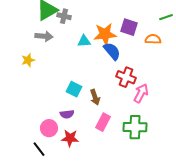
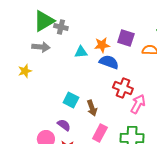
orange star: (105, 34) -> (102, 45), size x0.7
blue semicircle: (112, 51) -> (109, 62), turned -30
purple semicircle: (67, 114) -> (64, 125), turned -136

